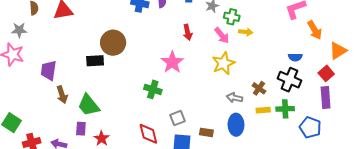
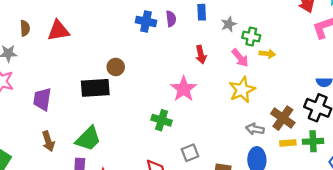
brown circle: (113, 43) -> (116, 67), size x0.6
black rectangle: (95, 61) -> (95, 88), size x1.4
brown cross: (259, 88) -> (283, 118), size x1.5
brown arrow: (62, 95) -> (48, 141), moved
green trapezoid: (89, 105) -> (88, 139), turned -95

